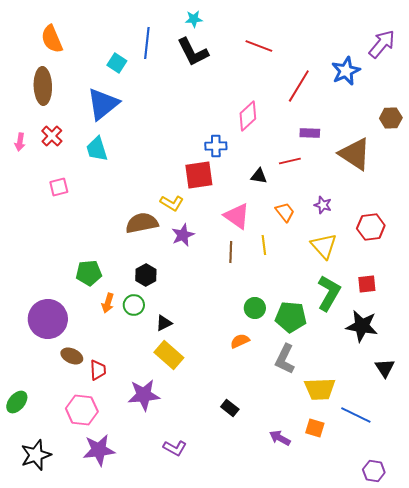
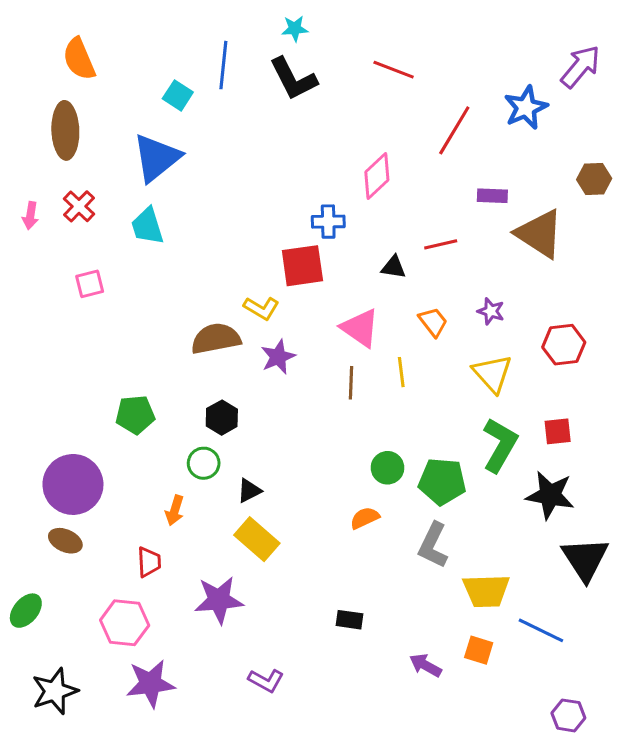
purple rectangle: (310, 133) -> (492, 196), moved
orange arrow: (108, 303) -> (175, 510), moved
brown ellipse: (72, 356) -> (65, 541), moved
black triangle: (385, 368) -> (585, 559), size x1.6
black rectangle: (230, 408) -> (350, 620), turned -30

